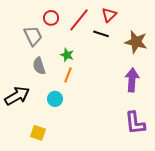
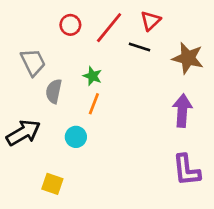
gray trapezoid: (33, 36) -> (33, 62), moved
gray semicircle: (39, 66) -> (54, 91), turned 30

